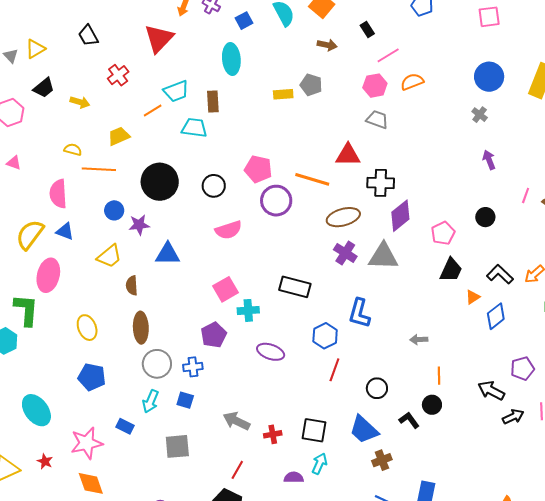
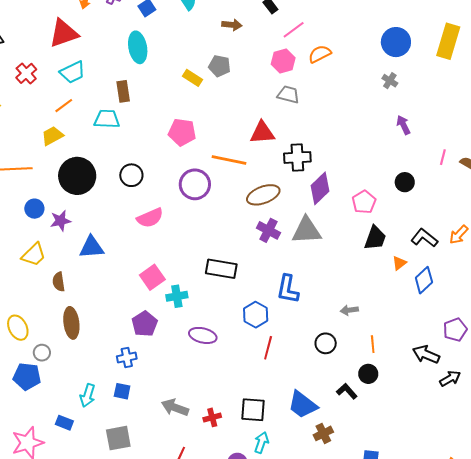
red triangle: (159, 38) -> (64, 33), turned 32
cyan trapezoid: (176, 91) -> (72, 72), moved
yellow rectangle: (283, 94) -> (192, 78), turned 42
yellow trapezoid: (119, 136) -> (52, 136), moved
pink pentagon: (258, 169) -> (182, 132), moved
gray circle: (157, 364) -> (42, 353), moved, size x0.6
black circle: (377, 388) -> (326, 343), moved

